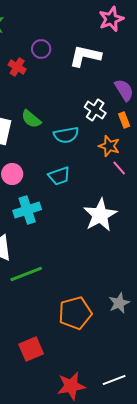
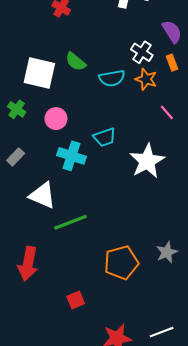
orange star: (109, 146) -> (146, 79), moved
cyan trapezoid: (59, 176) -> (105, 137), moved
cyan cross: (27, 210) -> (71, 156), turned 36
red square: (31, 349) -> (76, 300), size x0.7

